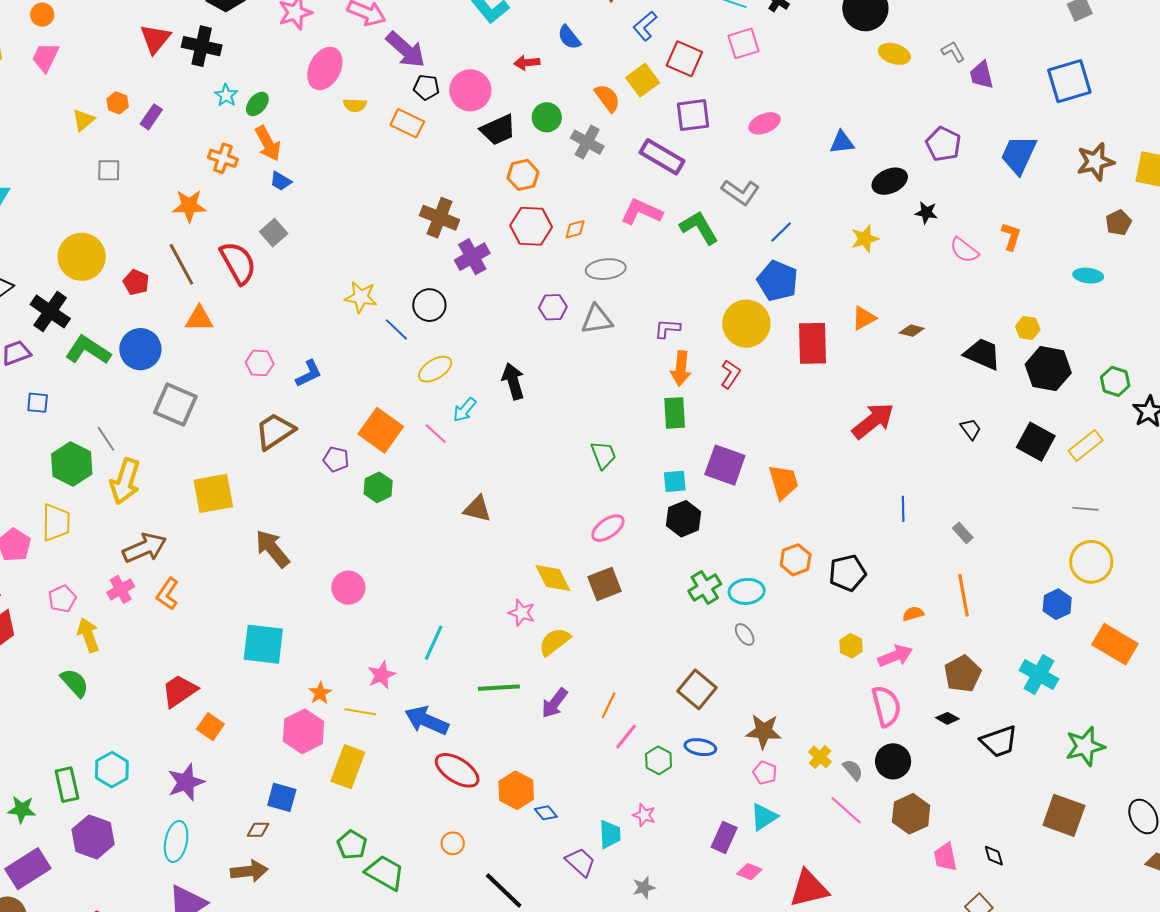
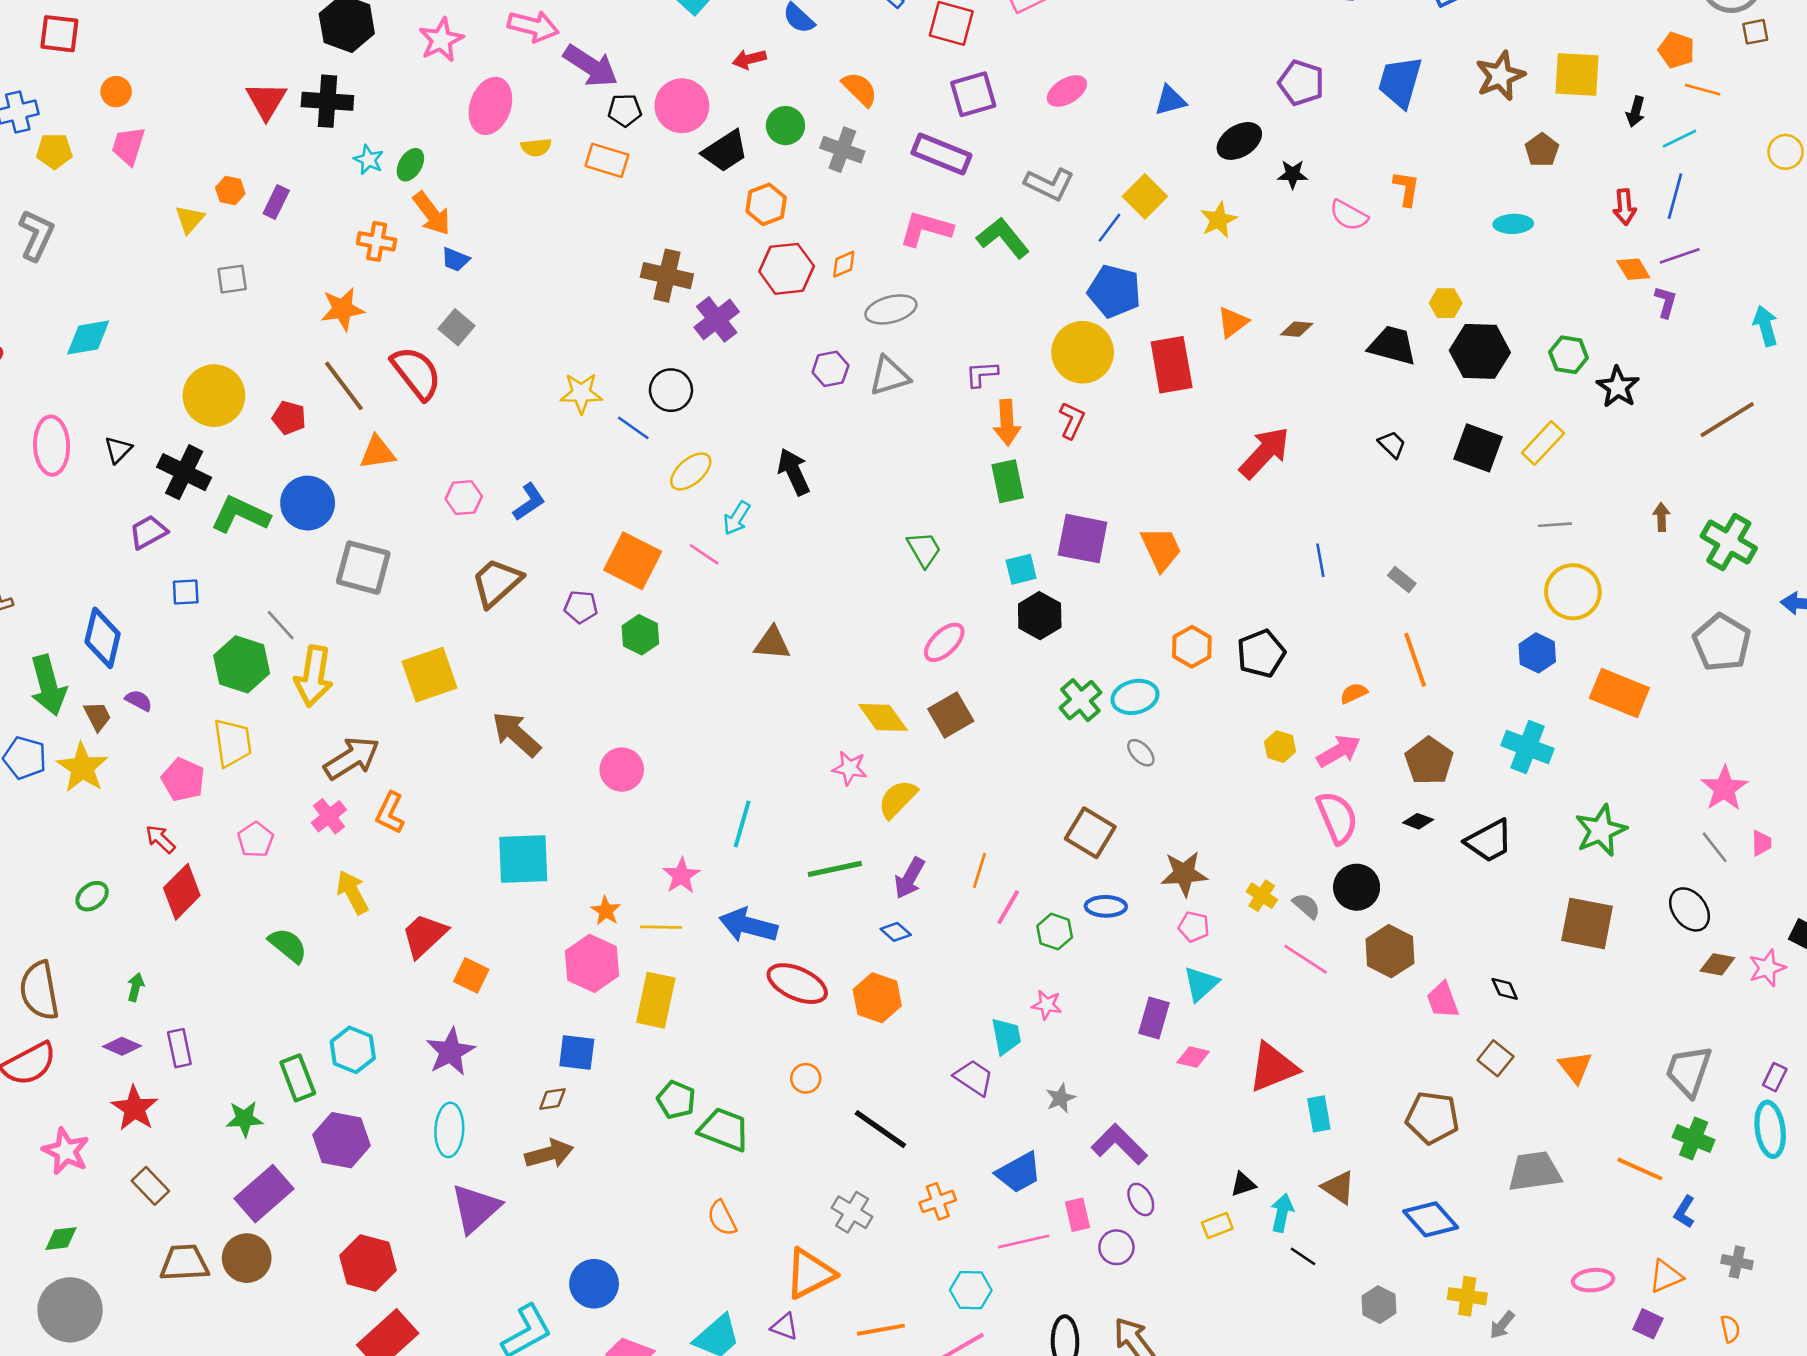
yellow square: (643, 80) -> (1145, 196), moved
yellow arrow: (88, 635) -> (352, 892), moved
blue diamond: (546, 813) -> (896, 932), moved

